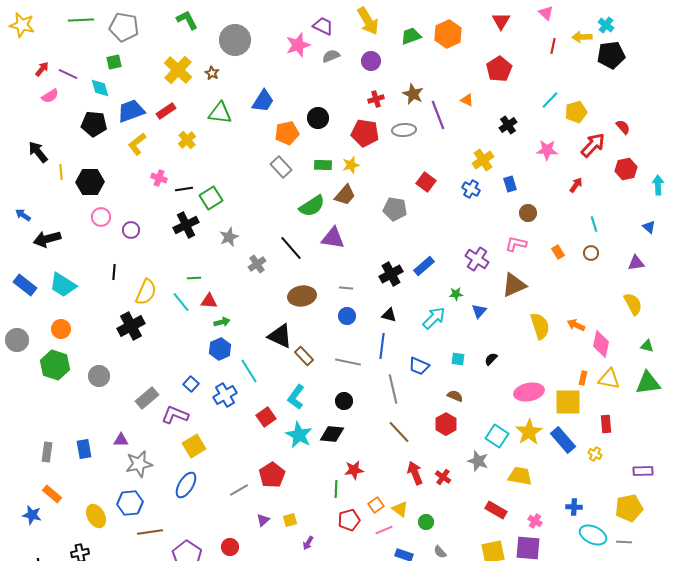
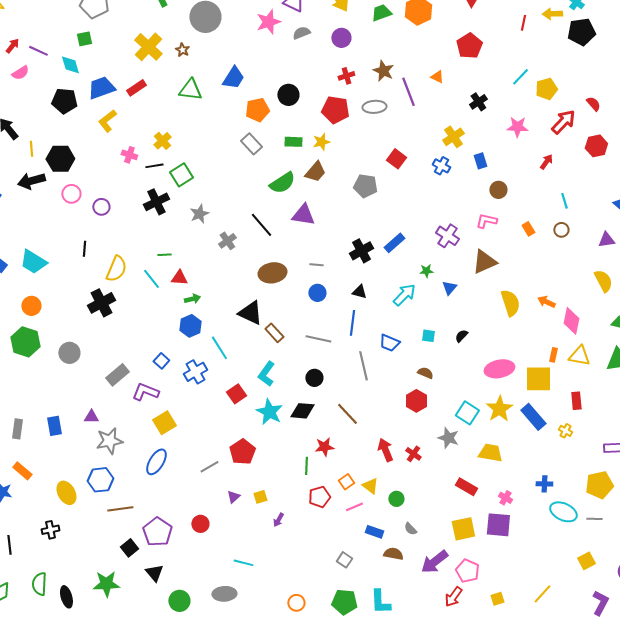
yellow cross: (187, 140) -> (162, 141), moved
black arrow: (47, 239) -> (31, 181), moved
brown line: (399, 432) -> (347, 414), moved

